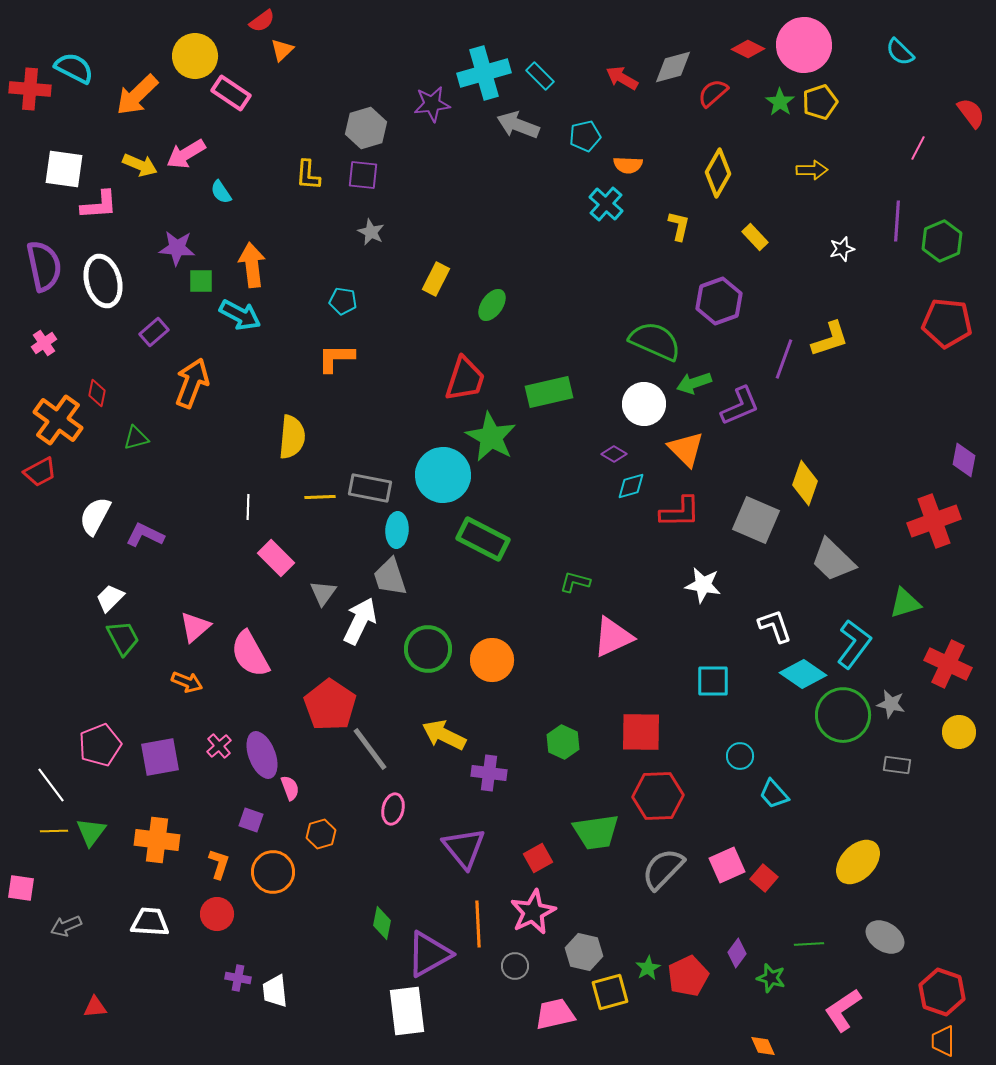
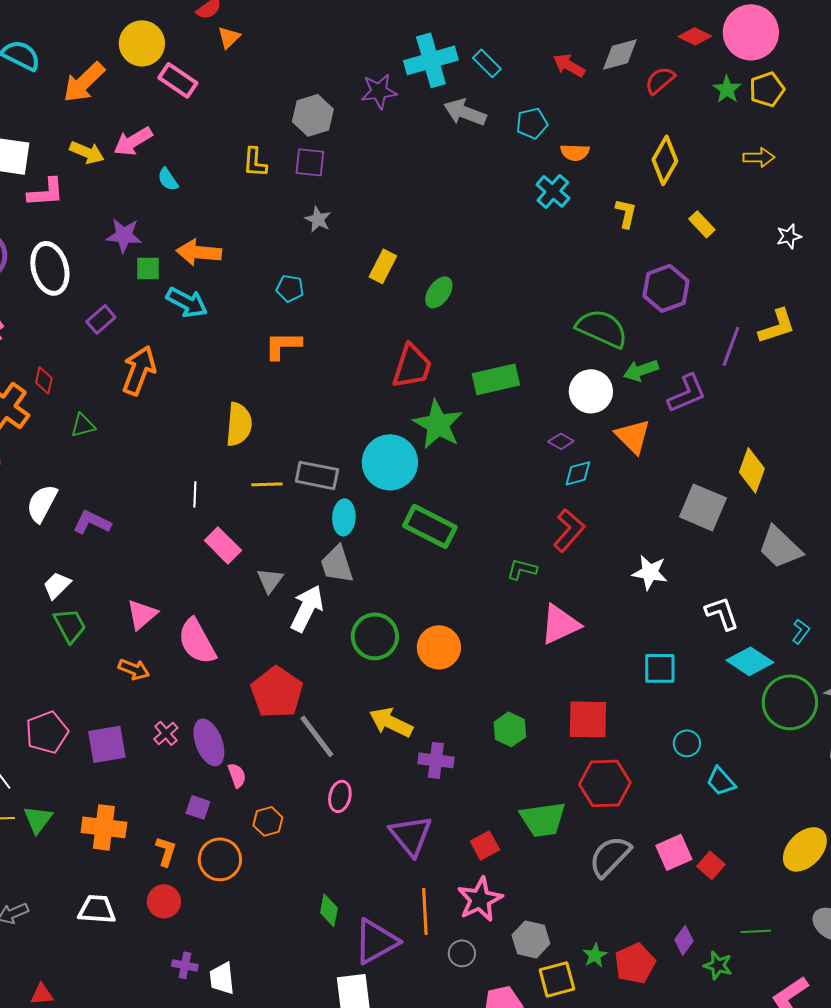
orange arrow: (252, 265) -> (199, 252), turned -78
red L-shape: (680, 512) -> (569, 530), moved, turned -48
cyan L-shape: (854, 644) -> (801, 631), size x0.5

